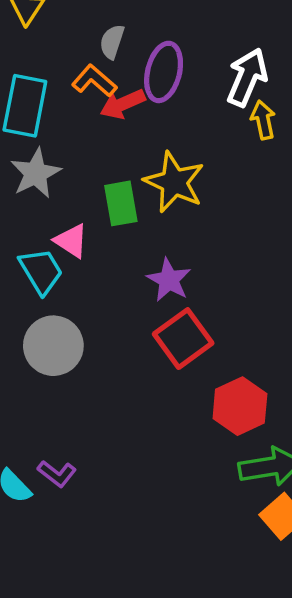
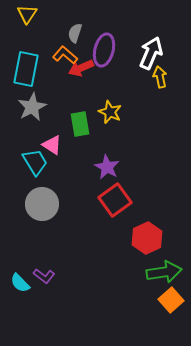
yellow star: (174, 182) -> (110, 112), size x0.7

